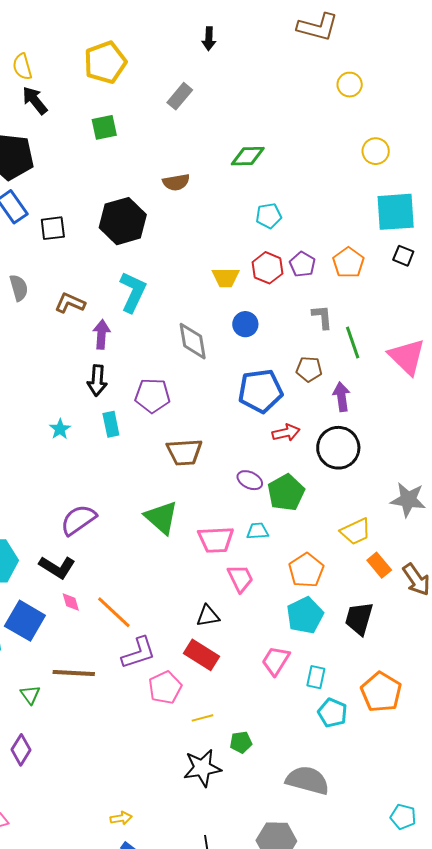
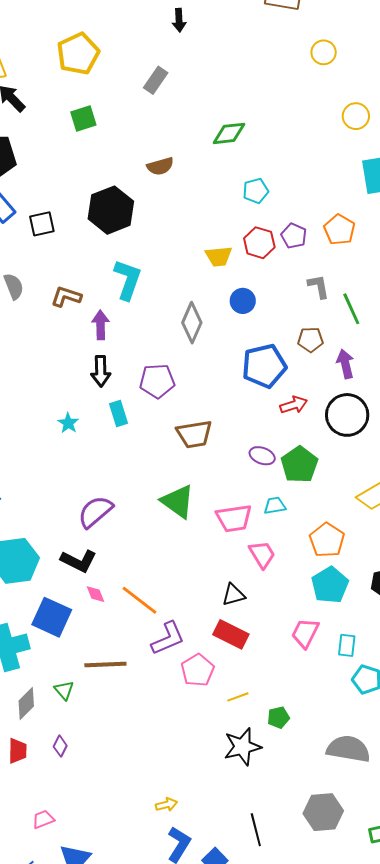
gray diamond: (193, 341) -> (192, 323), turned 39
purple diamond: (21, 750) -> (60, 746), size x0.7

